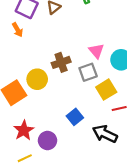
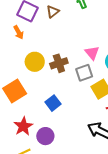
yellow circle: (37, 79) -> (35, 62), moved
blue square: (75, 117) -> (53, 103), moved

